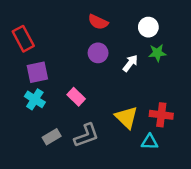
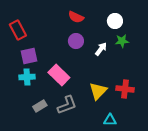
pink rectangle: (76, 97) -> (59, 75), size x1.5
cyan cross: (35, 99) -> (27, 77), turned -35
yellow triangle: (126, 117) -> (98, 91), turned 30
cyan triangle: (150, 142) -> (110, 120), moved

